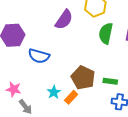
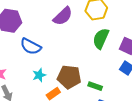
brown pentagon: (83, 78) -> (69, 77), turned -30
cyan star: (54, 92) -> (39, 75), moved

